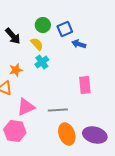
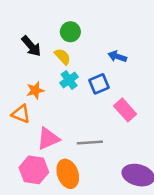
blue square: (65, 29) -> (99, 84), moved
pink rectangle: (85, 85) -> (125, 110), turned -36
orange ellipse: (67, 134) -> (68, 174), moved

